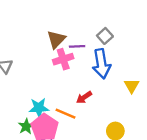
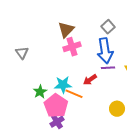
purple line: (77, 46) -> (108, 68), moved
cyan star: (39, 108) -> (63, 85), moved
green star: (26, 126) -> (40, 92), moved

